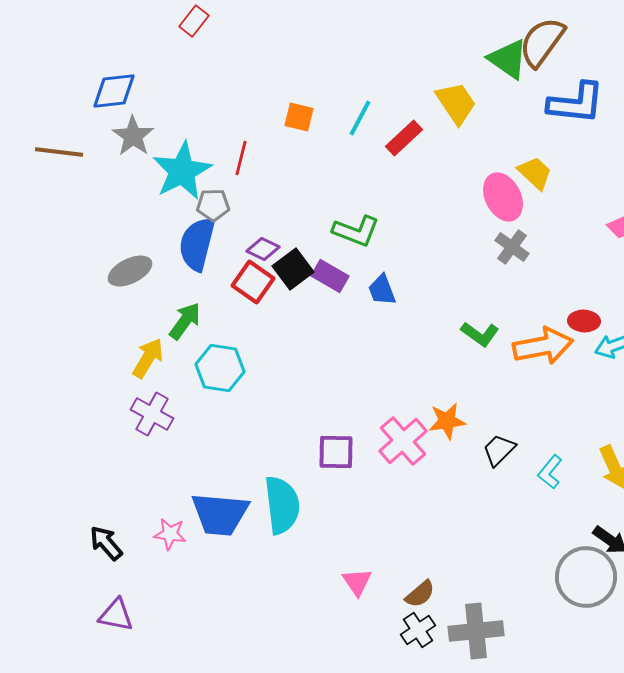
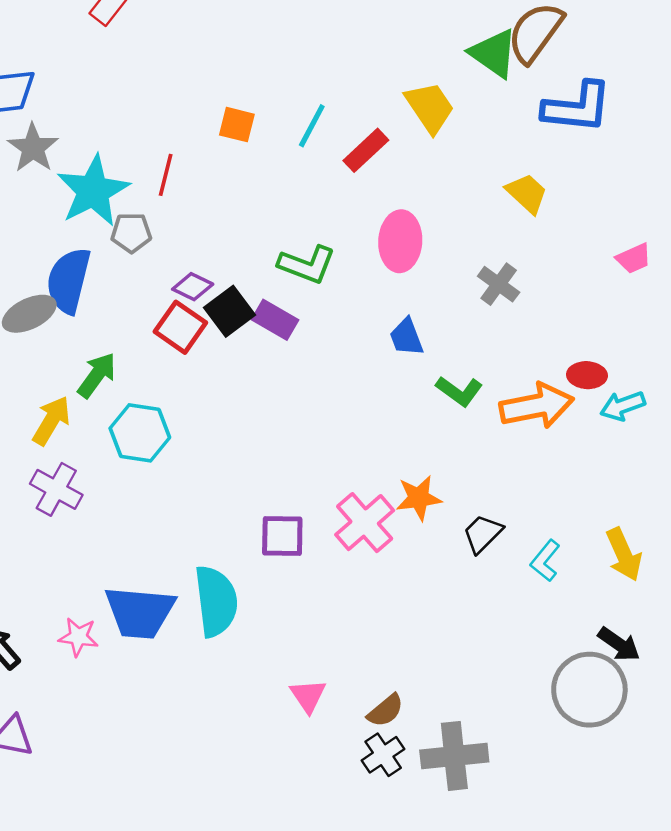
pink ellipse: (503, 197) -> (400, 241), moved, turned 30
blue semicircle: (197, 244) -> (69, 281), moved
blue trapezoid: (382, 290) -> (406, 337), moved

